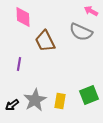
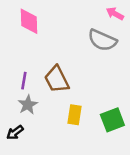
brown trapezoid: (45, 41) -> (57, 79), moved
gray star: (35, 100) -> (28, 105), moved, size x0.7
yellow rectangle: (60, 101) -> (74, 115), moved

